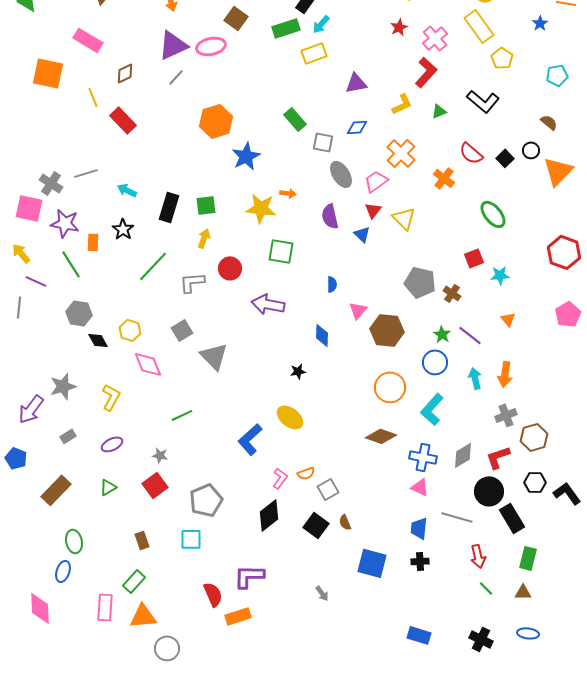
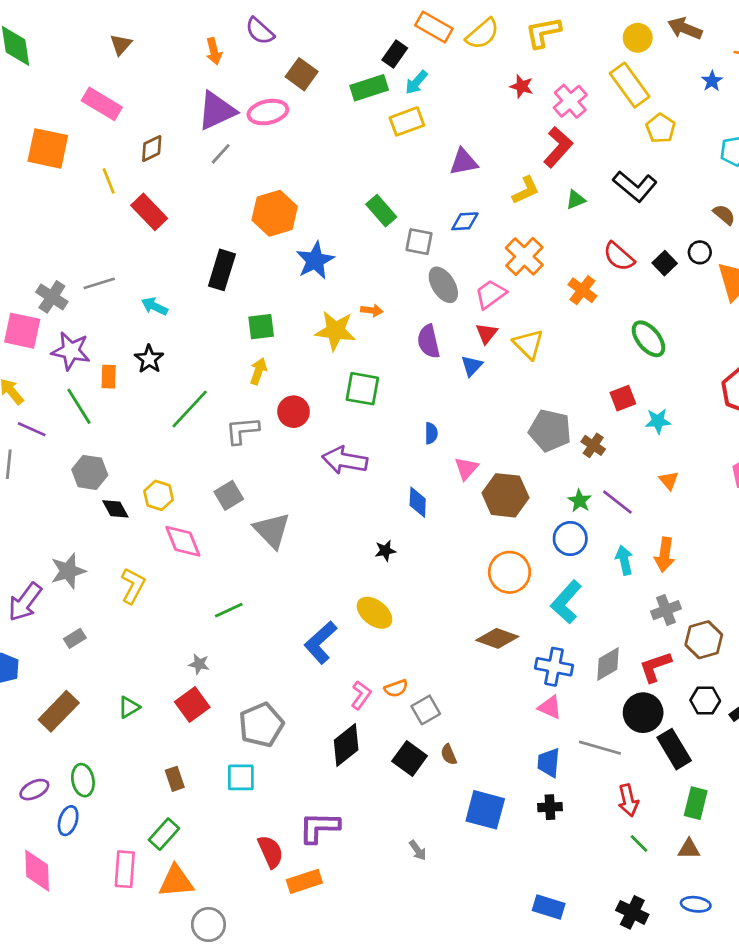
red star: (399, 27) -> (522, 86), turned -30
black rectangle: (169, 207) -> (222, 270), moved
blue triangle: (362, 234) -> (472, 366), turned 30
purple ellipse: (112, 444) -> (34, 790), moved

